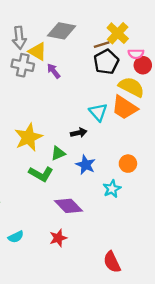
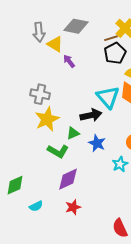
gray cross: (23, 65) -> (40, 94), moved
cyan triangle: (98, 112) -> (108, 97), size x1.4
black arrow: (79, 133) -> (91, 115), size x1.5
purple diamond: (68, 206) -> (68, 179), moved, turned -70

